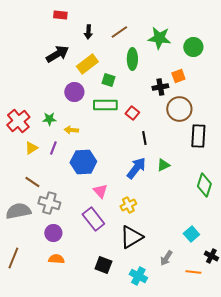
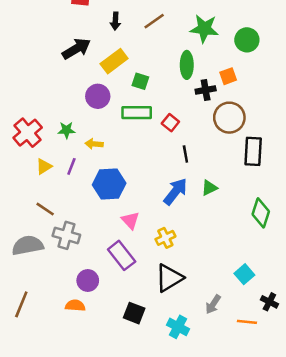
green ellipse: (132, 59) -> (187, 65), moved
purple circle: (53, 233) -> (88, 281), moved

